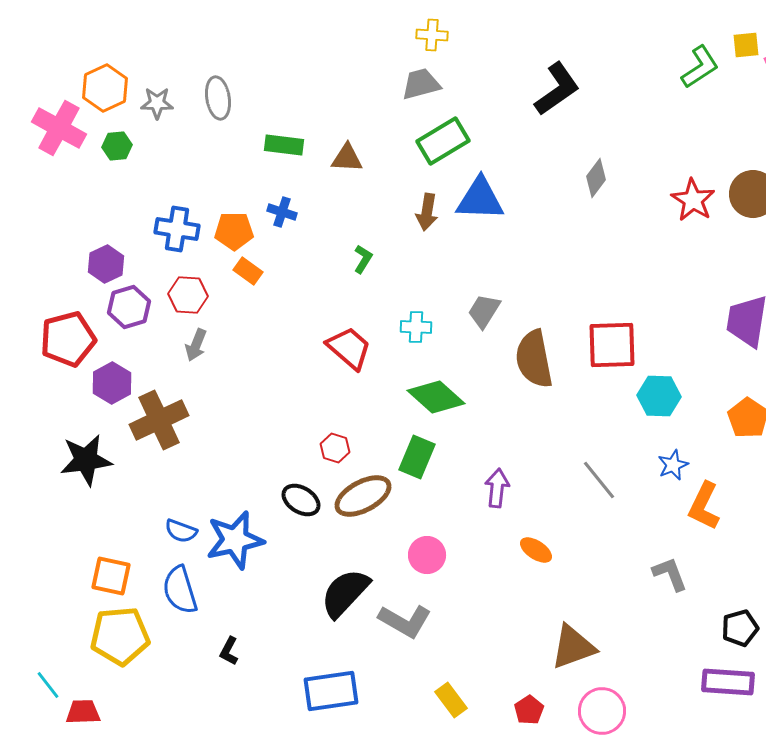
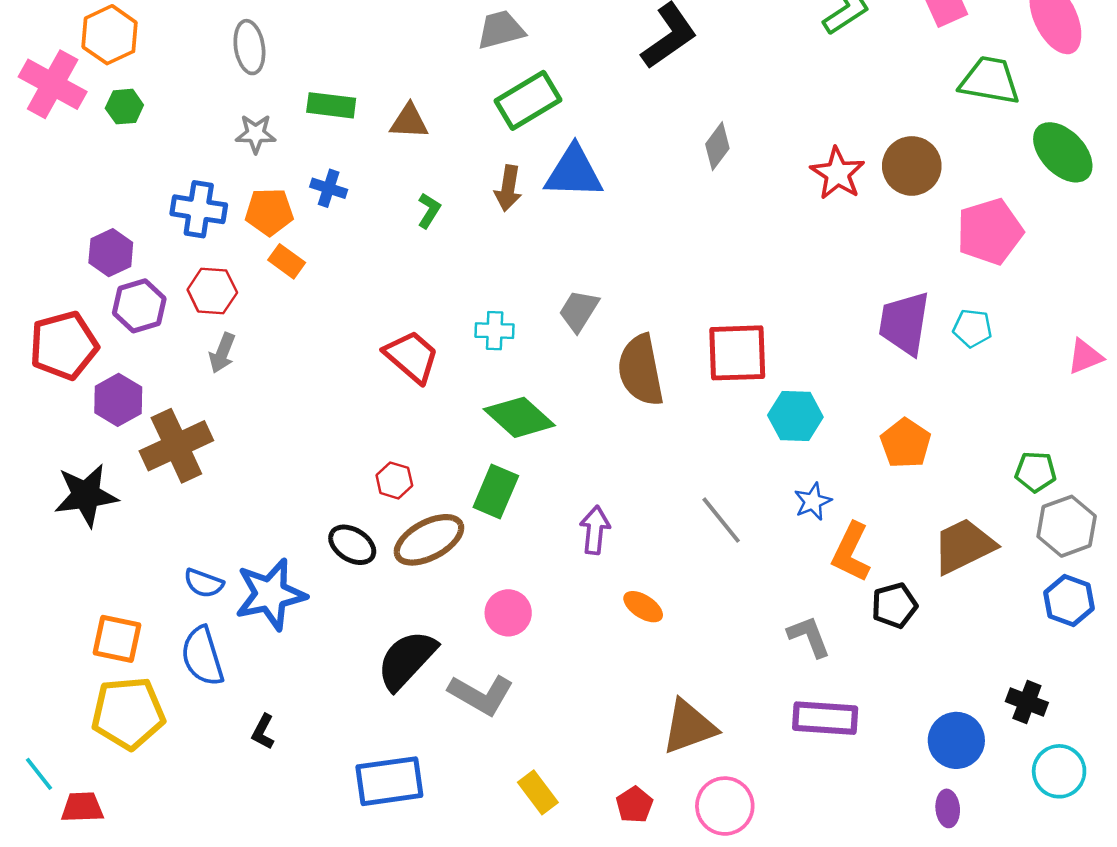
gray star: (157, 103) -> (256, 134), moved
green L-shape: (363, 259) -> (429, 211), moved
black pentagon: (740, 628) -> (894, 605), moved
purple rectangle: (728, 682) -> (825, 718), moved

